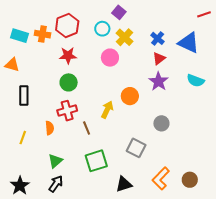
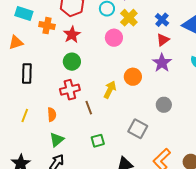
orange cross: (42, 34) -> (47, 26), moved
red star: (68, 55) -> (72, 35), turned -30
orange triangle: (12, 65) -> (16, 42), turned -35
orange semicircle: (50, 128) -> (52, 115), moved
green square: (96, 161) -> (98, 141), size x0.6

